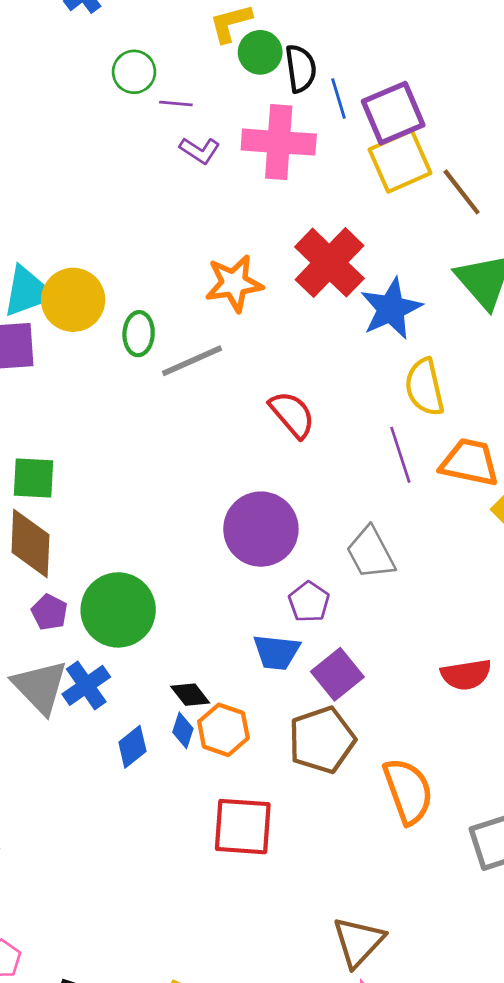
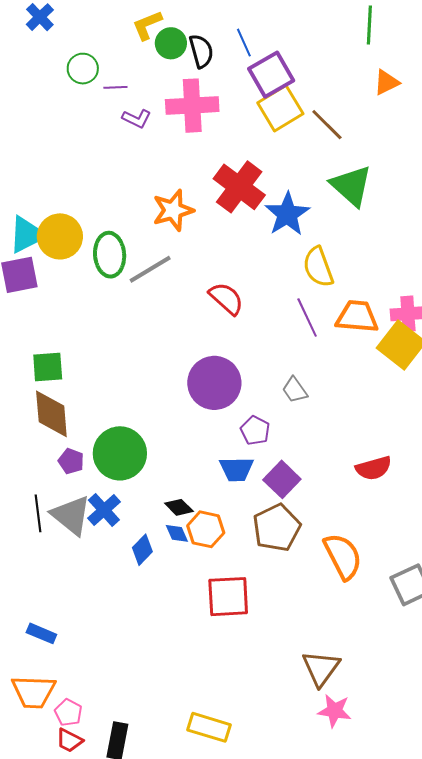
blue line: (339, 98) -> (244, 43), moved
green ellipse: (139, 334) -> (110, 255), size x1.4
gray trapezoid: (371, 553) -> (295, 390), size x0.7
blue diamond: (183, 730) -> (177, 533), turned -35

